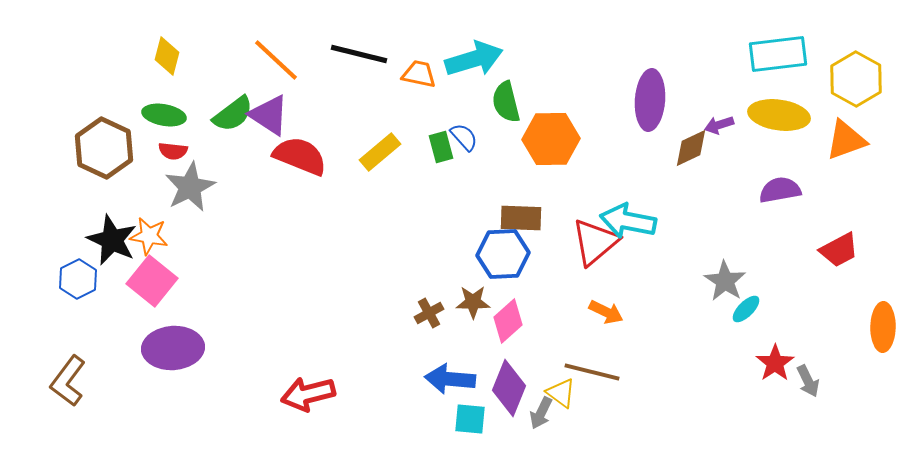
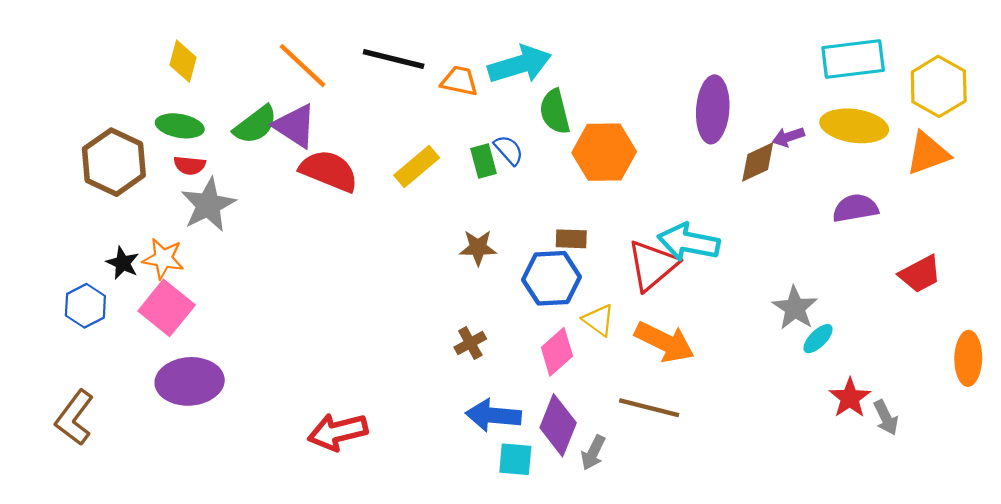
brown rectangle: (521, 218) -> (571, 239), size x0.7
black star: (112, 240) -> (123, 263), size x0.6
brown star: (473, 302) -> (478, 248), moved
orange arrow: (606, 312) -> (664, 342), size x1.6
yellow triangle: (561, 393) -> (599, 320), moved

